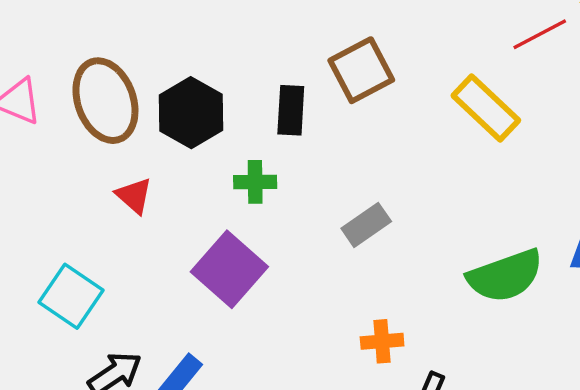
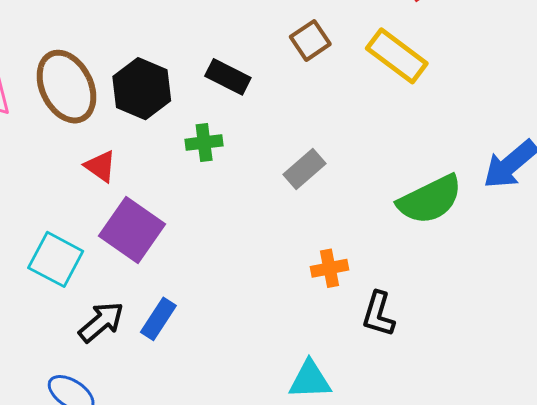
brown square: (361, 70) -> (310, 40), moved, size x0.7
black rectangle: (291, 110) -> (228, 77), turned -60
purple square: (229, 269) -> (132, 230), moved

